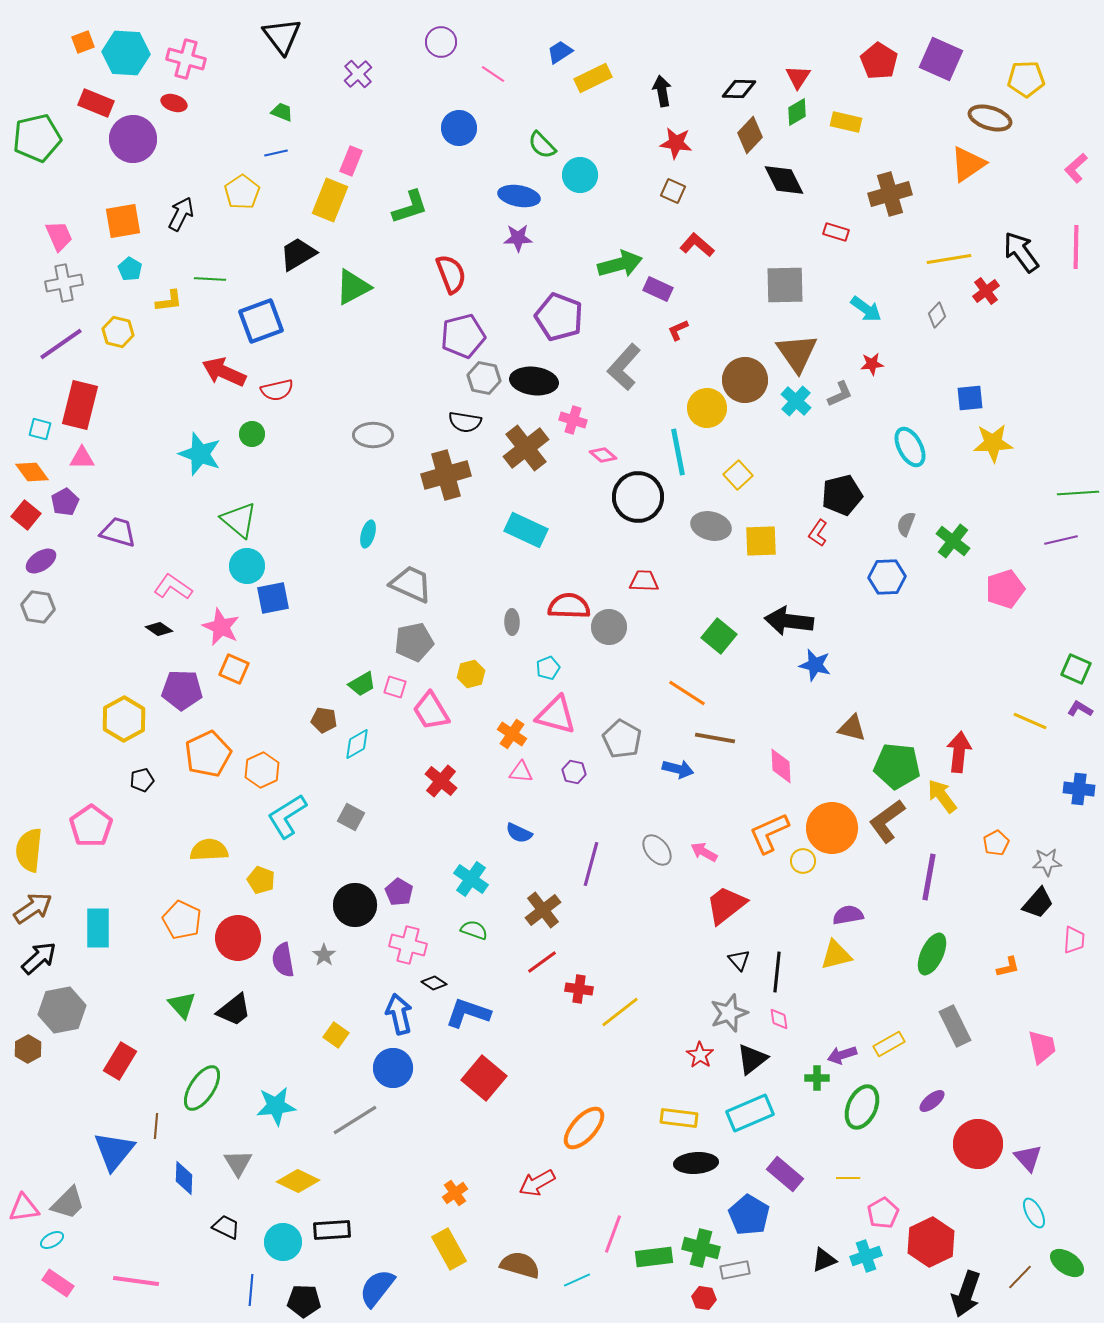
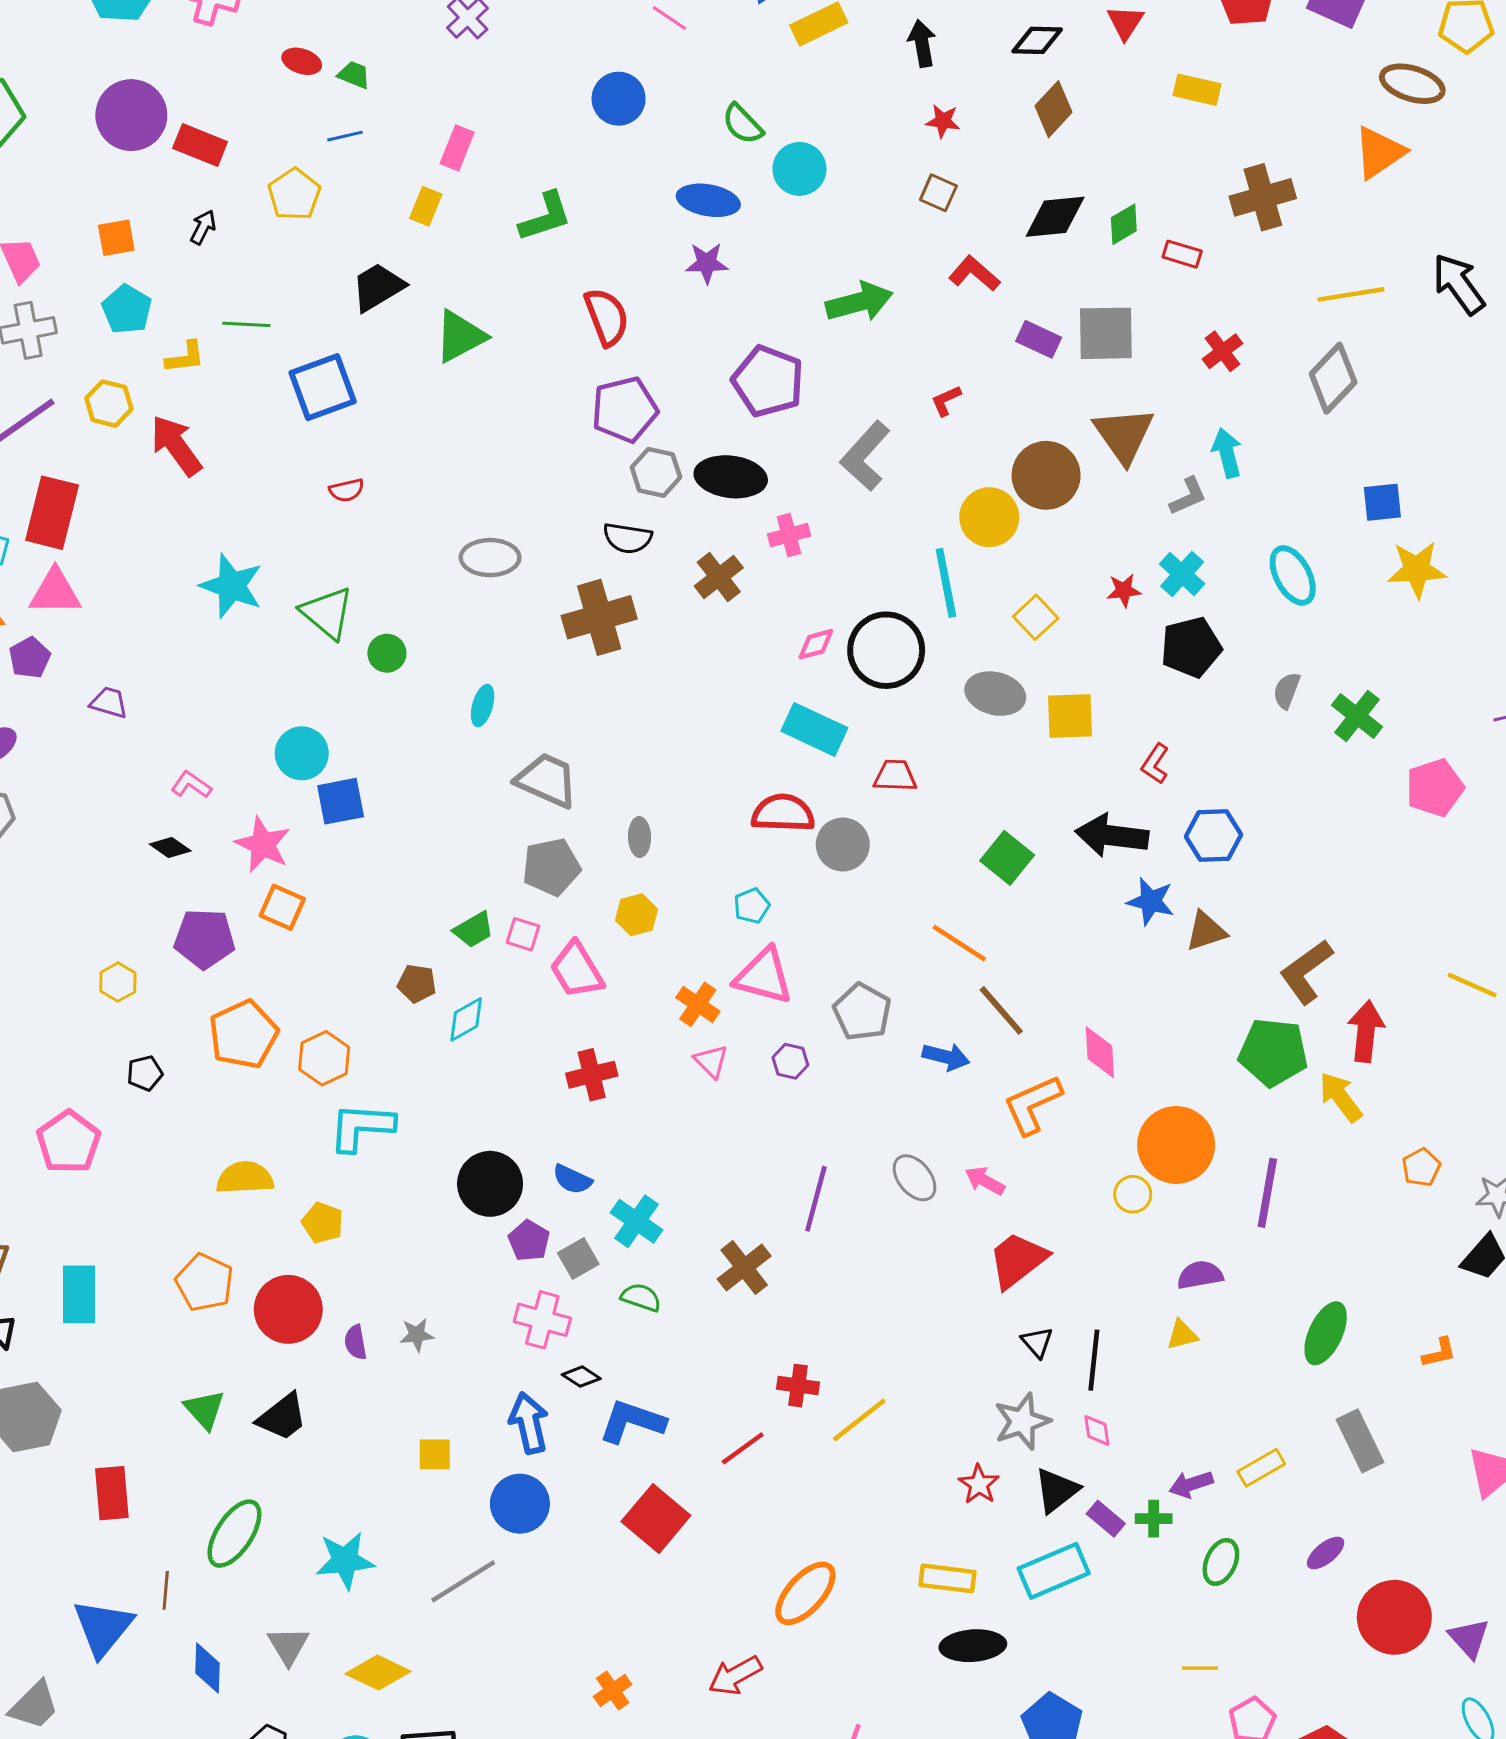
red rectangle: (96, 103) -> (200, 145), moved
red ellipse: (174, 103) -> (302, 61), moved
green diamond: (797, 112) -> (1124, 224), moved
red star: (676, 143) -> (943, 121), size x0.7
black diamond: (784, 180) -> (1055, 217), moved, turned -69
yellow rectangle: (330, 200) -> (426, 206), size x0.6
black arrow: (181, 214) -> (203, 227), size x0.7
orange square: (123, 221) -> (116, 238), size x0.7
cyan pentagon: (130, 269) -> (127, 309), size x1.4
purple rectangle: (658, 289) -> (1039, 339), moved
red cross: (986, 291) -> (1222, 351), moved
cyan arrow: (866, 309) -> (1227, 453), moved, turned -140
gray diamond: (937, 315) -> (1333, 378), size x1.8
red star: (872, 364) -> (1124, 590), moved
red arrow: (224, 372) -> (176, 445), moved, turned 30
red semicircle: (277, 390) -> (347, 490), size x0.7
cyan cross: (796, 401) -> (1182, 574), moved
pink cross: (573, 420) -> (789, 535), turned -32
green circle: (252, 434) -> (387, 653), moved
brown cross: (526, 448) -> (719, 577), size x0.7
pink diamond: (603, 455) -> (816, 644), moved, turned -56
pink triangle: (82, 458) -> (55, 592), size x1.4
green triangle: (239, 520) -> (327, 613), moved
cyan rectangle: (526, 530) -> (814, 729), moved
purple trapezoid: (118, 532) -> (109, 703), size x0.7
red L-shape: (818, 533) -> (1155, 764), moved
blue hexagon: (887, 577) -> (1213, 836), moved
pink L-shape: (173, 587) -> (191, 785), size x0.7
gray ellipse: (512, 622) -> (640, 837), moved
yellow hexagon: (124, 719) -> (118, 982), size x0.6
brown triangle: (852, 728) -> (1206, 931), moved, turned -32
brown line: (715, 738) -> (1001, 1010), turned 39
pink triangle: (521, 772) -> (711, 1061), turned 40
red cross: (441, 781) -> (592, 1075), turned 36
cyan L-shape: (287, 816) -> (361, 1127), turned 36
gray square: (351, 817) -> (578, 1259), moved, turned 32
brown L-shape: (887, 821) -> (1306, 972), moved
blue semicircle: (519, 833) -> (572, 1179), moved
orange L-shape: (769, 833) -> (1033, 1105), moved
purple line: (929, 877) -> (1267, 1193), moved
black circle: (355, 905) -> (490, 1184), moved
gray star: (324, 955) -> (417, 1335), turned 30
yellow triangle: (836, 955) -> (1182, 1335), size x0.7
purple semicircle: (283, 960) -> (356, 1342), size x0.7
red line: (542, 962) -> (743, 1448), moved
yellow square: (336, 1035) -> (435, 1454), turned -35
red rectangle: (120, 1061) -> (112, 1493), turned -36
green ellipse: (862, 1107) -> (1221, 1562), size x0.7
purple rectangle: (785, 1174) -> (1106, 1519), moved, size x0.7

